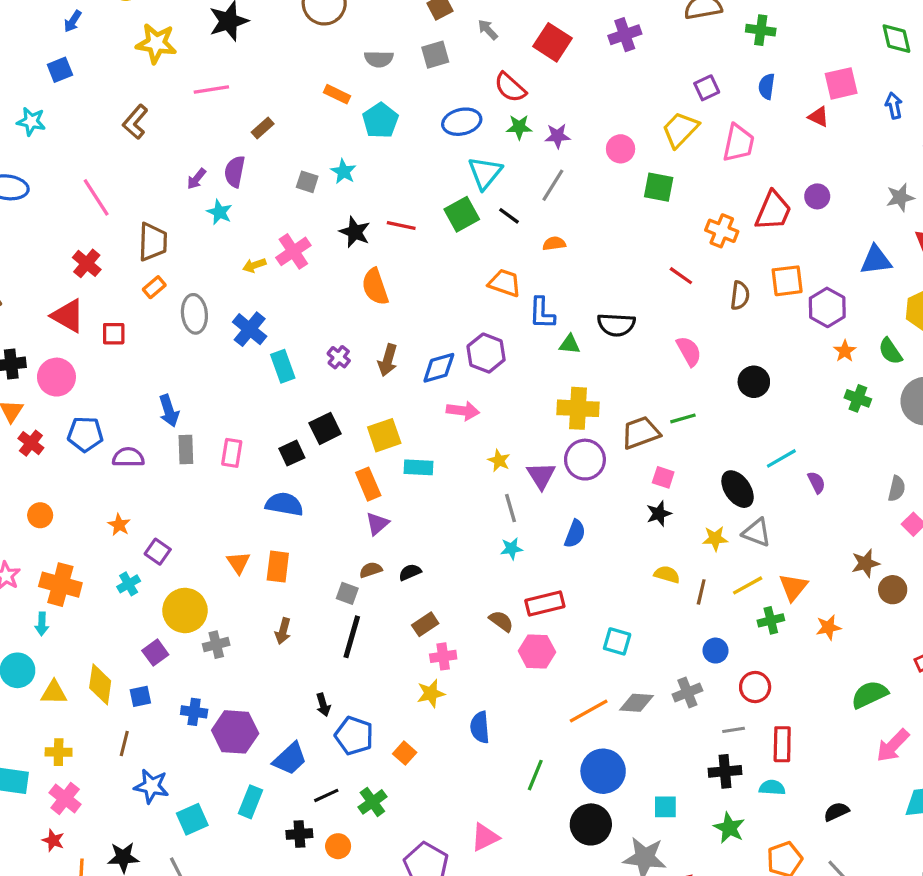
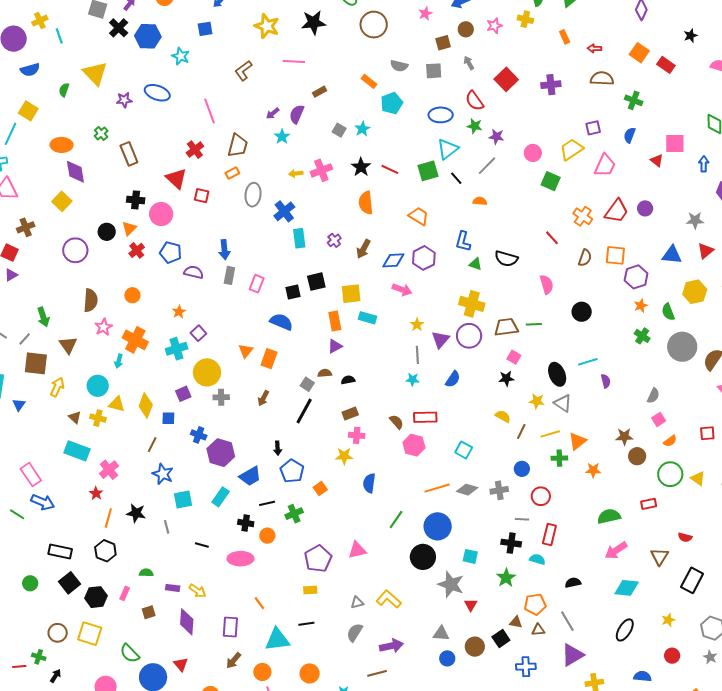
orange trapezoid: (505, 283) -> (419, 216), moved
cyan cross: (129, 584) -> (177, 349), size x1.5
yellow cross: (59, 752) -> (98, 418), moved

